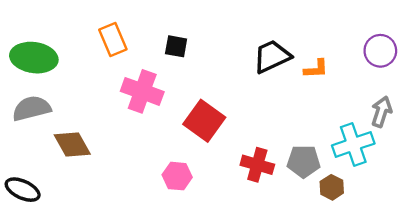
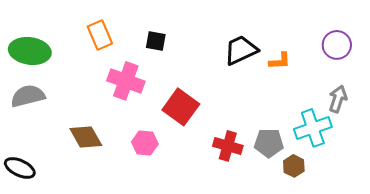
brown diamond: (72, 144) -> (86, 137), moved
pink hexagon: (177, 176) -> (145, 143), moved

